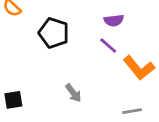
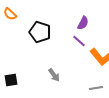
purple semicircle: (114, 20) -> (83, 23), turned -56

